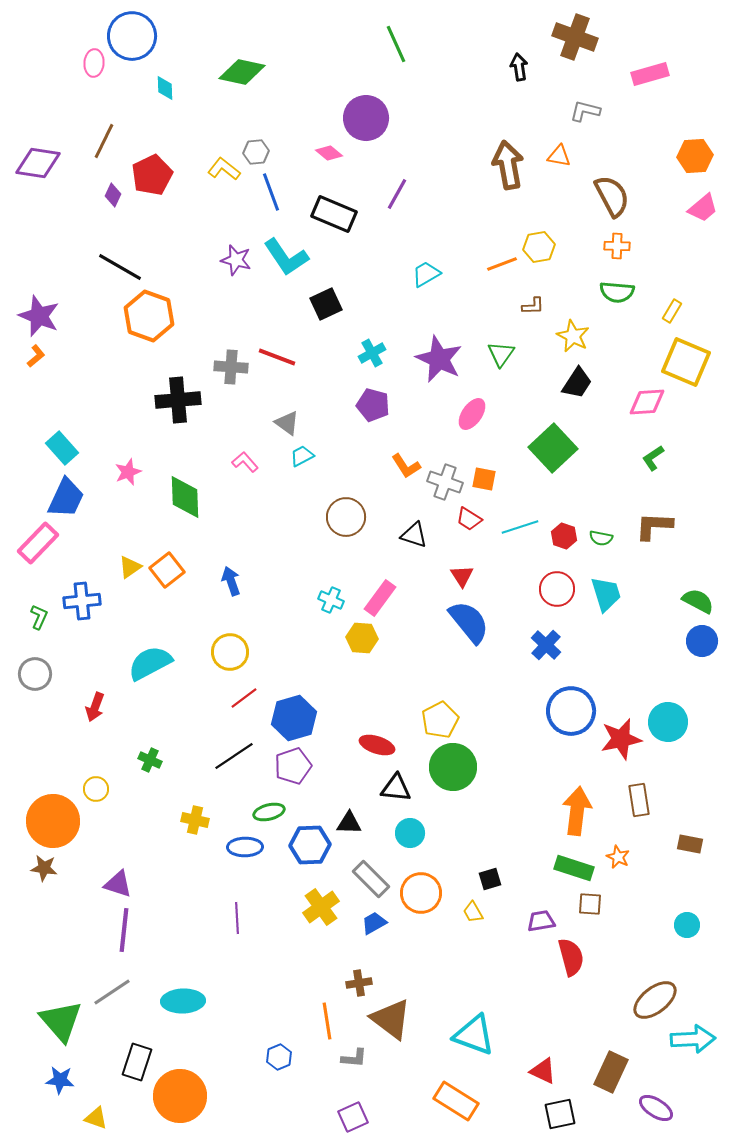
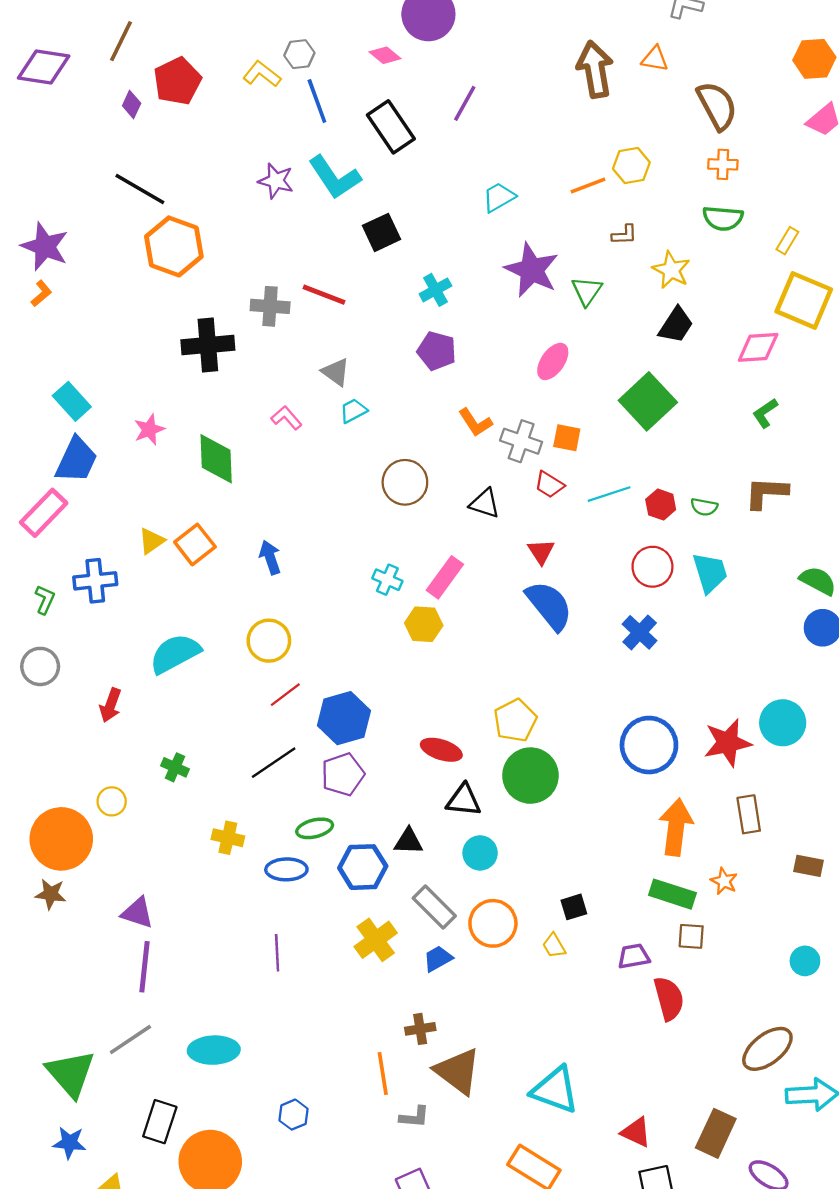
black rectangle: (334, 214) -> (391, 127), turned 33
purple star: (439, 359) -> (532, 270), moved
blue circle: (571, 711) -> (649, 745), moved
blue hexagon: (279, 1057) -> (294, 1115), moved

